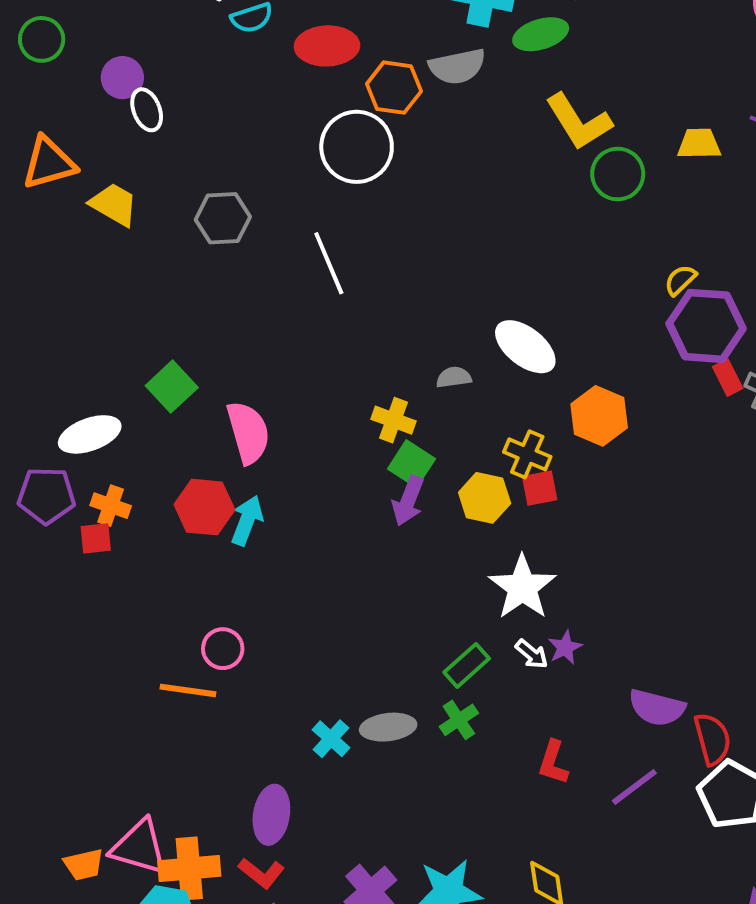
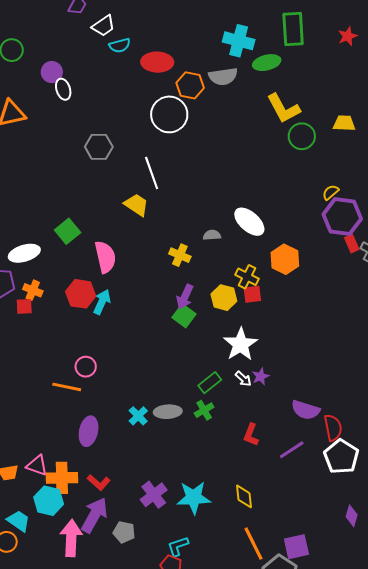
yellow trapezoid: (114, 204) -> (136, 205), moved
green square: (411, 464) -> (184, 316), moved
purple ellipse: (271, 815) -> (89, 431), moved
pink triangle: (139, 847) -> (37, 465), size x0.7

